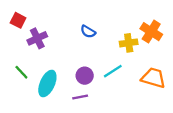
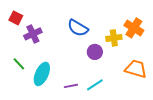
blue semicircle: (88, 32) -> (78, 28), size x1.5
cyan line: (113, 71) -> (95, 85), moved
purple circle: (85, 76) -> (95, 52), moved

